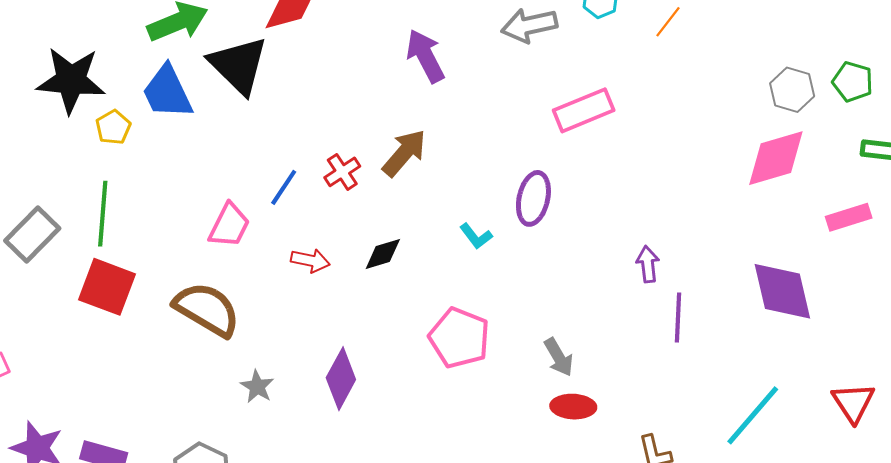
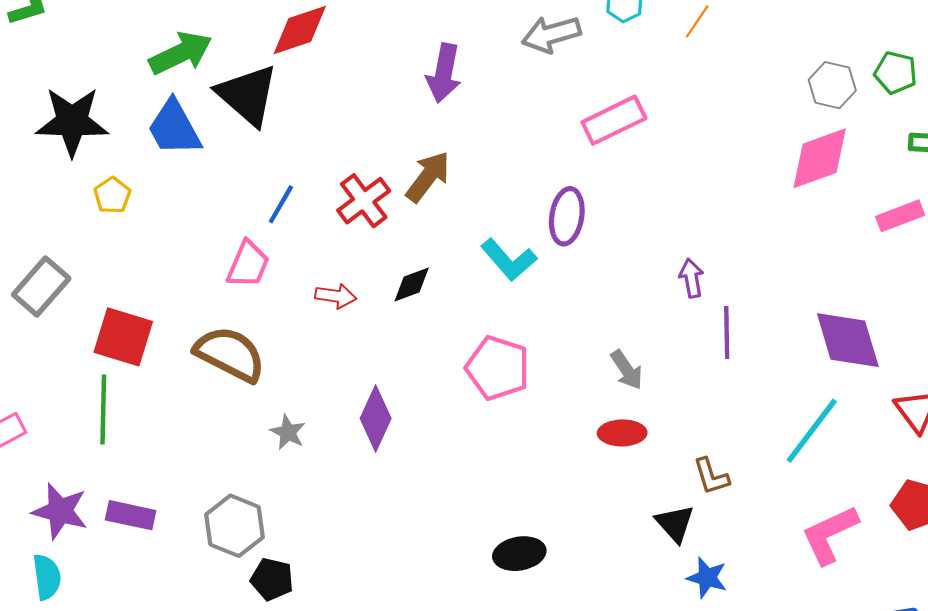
purple arrow: (425, 56) -> (444, 73), turned -138
yellow pentagon: (113, 127) -> (112, 195), moved
red cross: (342, 172) -> (364, 201), size x1.4
blue line: (284, 187) -> (281, 204), moved
green line: (103, 214) -> (103, 409), moved
cyan L-shape: (476, 236) -> (509, 260), size x1.6
purple diamond: (782, 291) -> (848, 340), moved
gray arrow: (559, 357) -> (627, 370), moved

